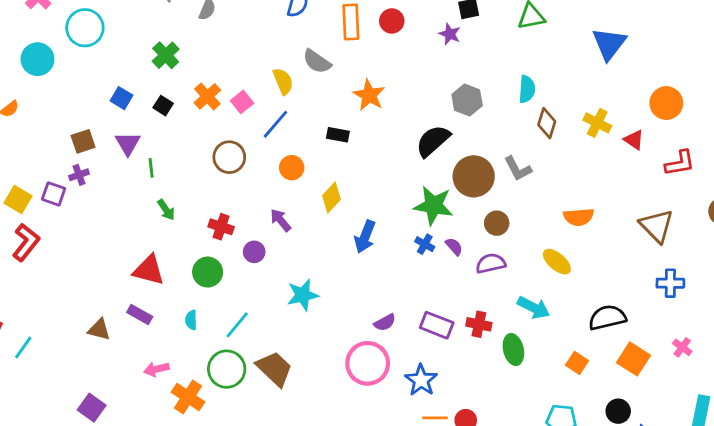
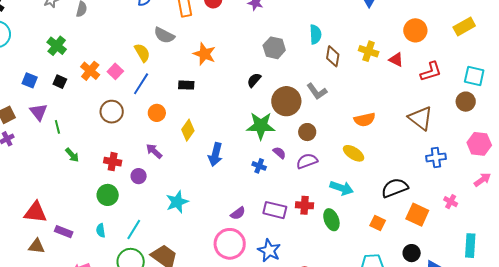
black semicircle: (433, 141) -> (254, 80), size x0.6
blue cross: (425, 244) -> (259, 166), moved
red triangle: (149, 270) -> (35, 212), moved

